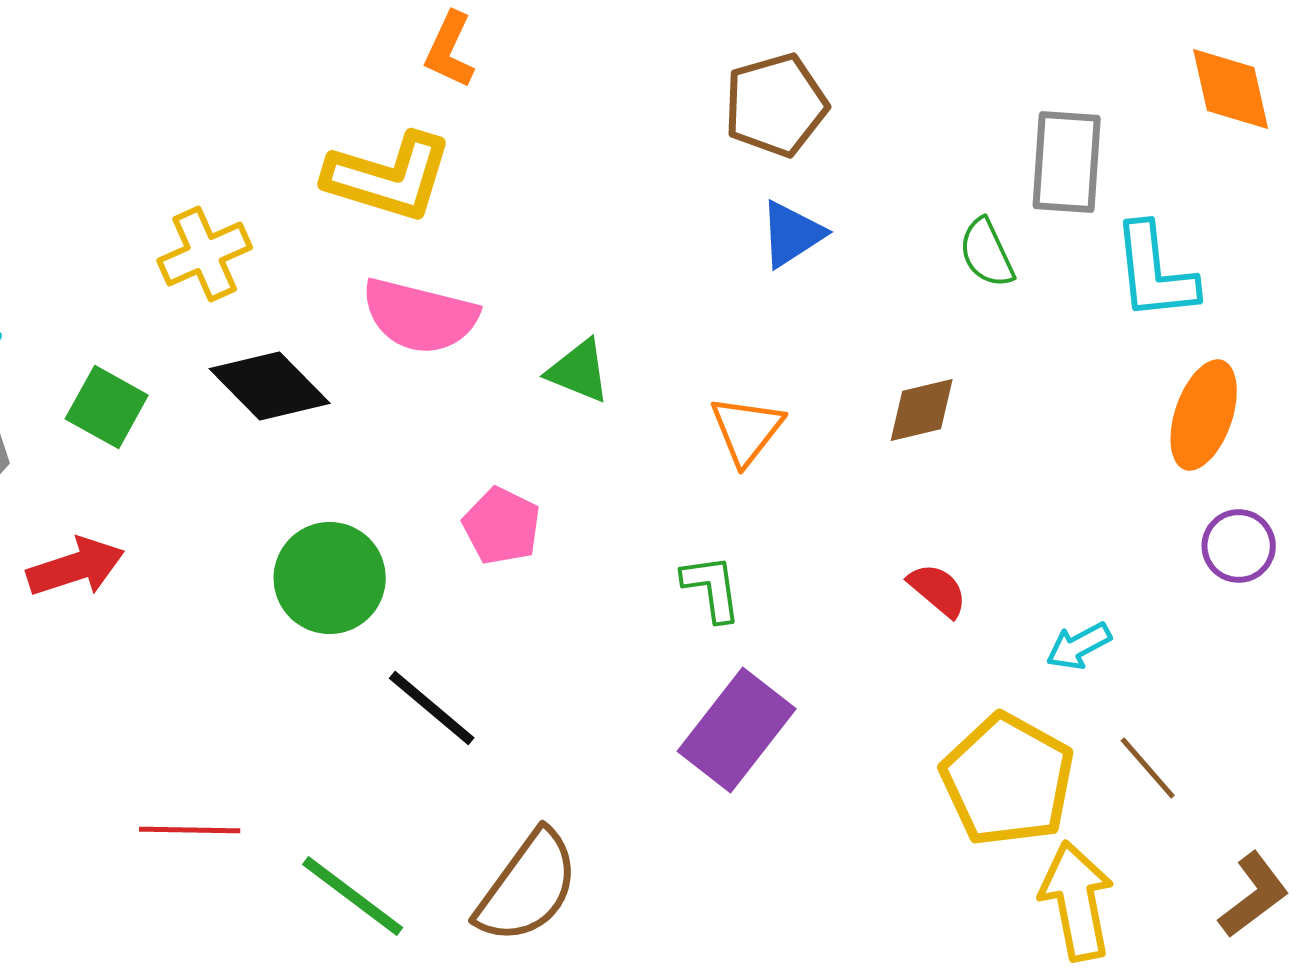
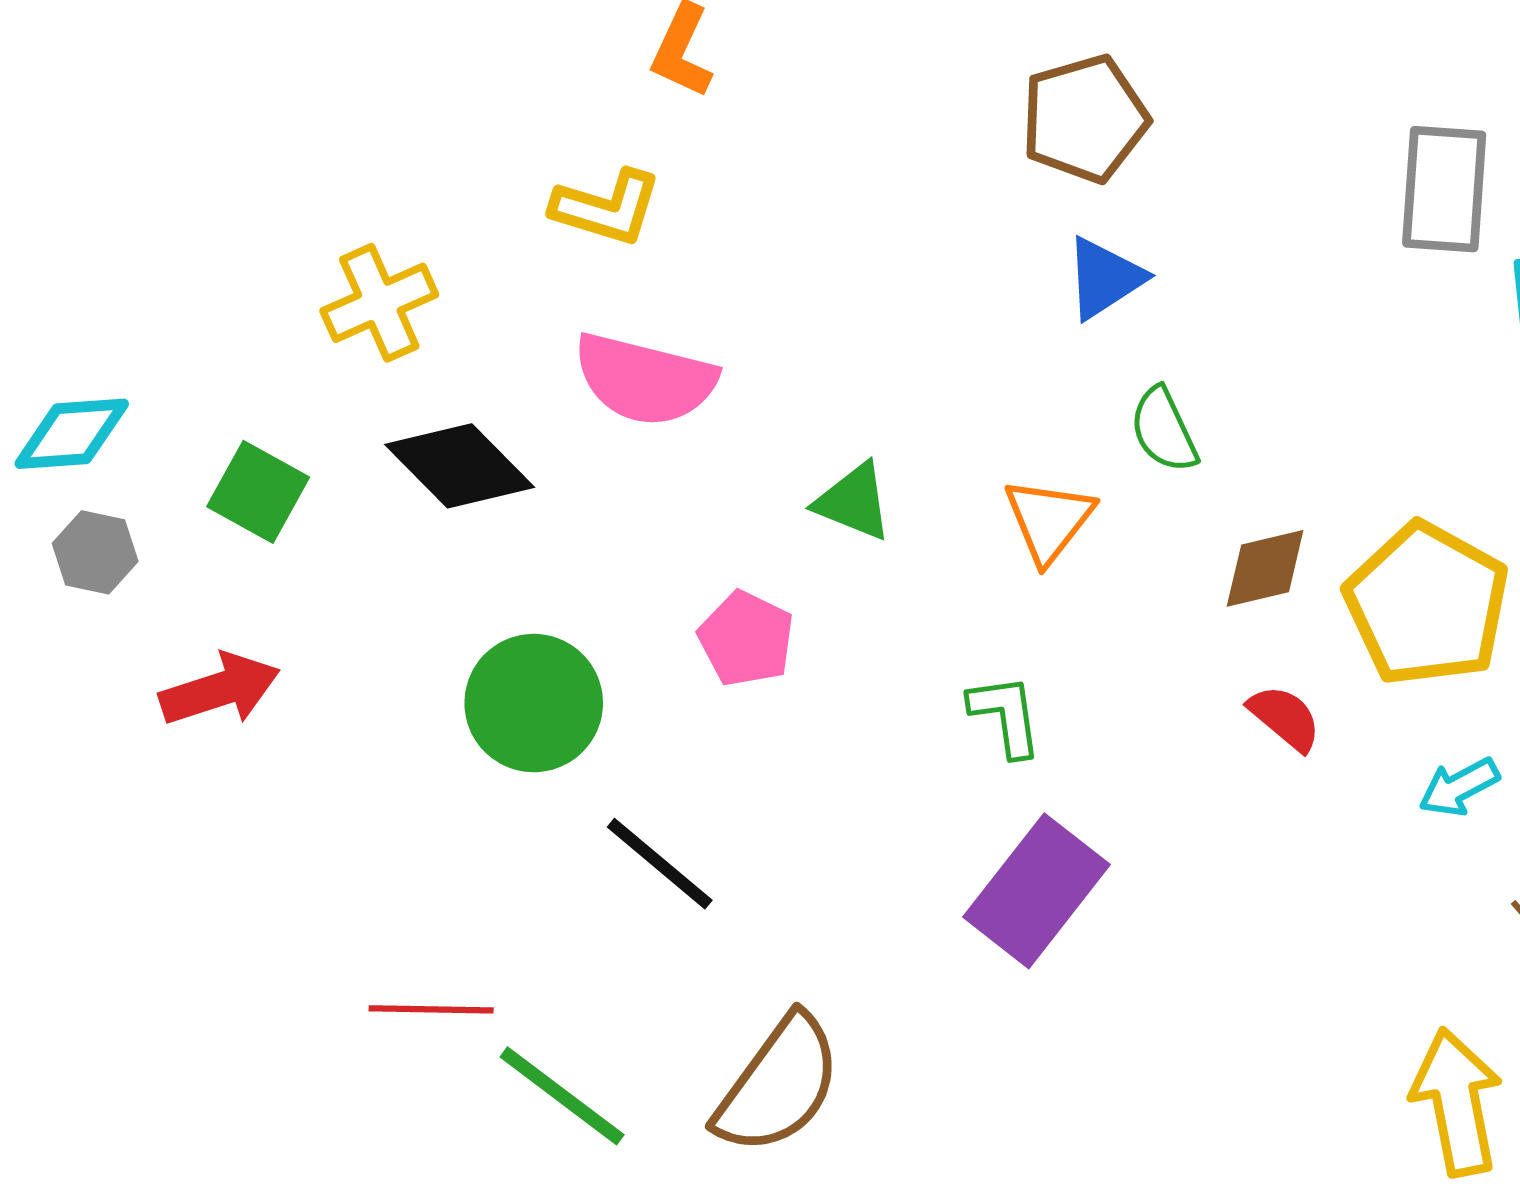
yellow L-shape: (389, 177) -> (607, 208), size x0.7
green semicircle: (987, 253) -> (1164, 430), moved
green triangle: (579, 371) -> (854, 502), moved
brown diamond: (922, 410) -> (1265, 568), moved
yellow pentagon: (1008, 780) -> (1427, 604), moved
red line: (190, 830) -> (431, 1009), moved

